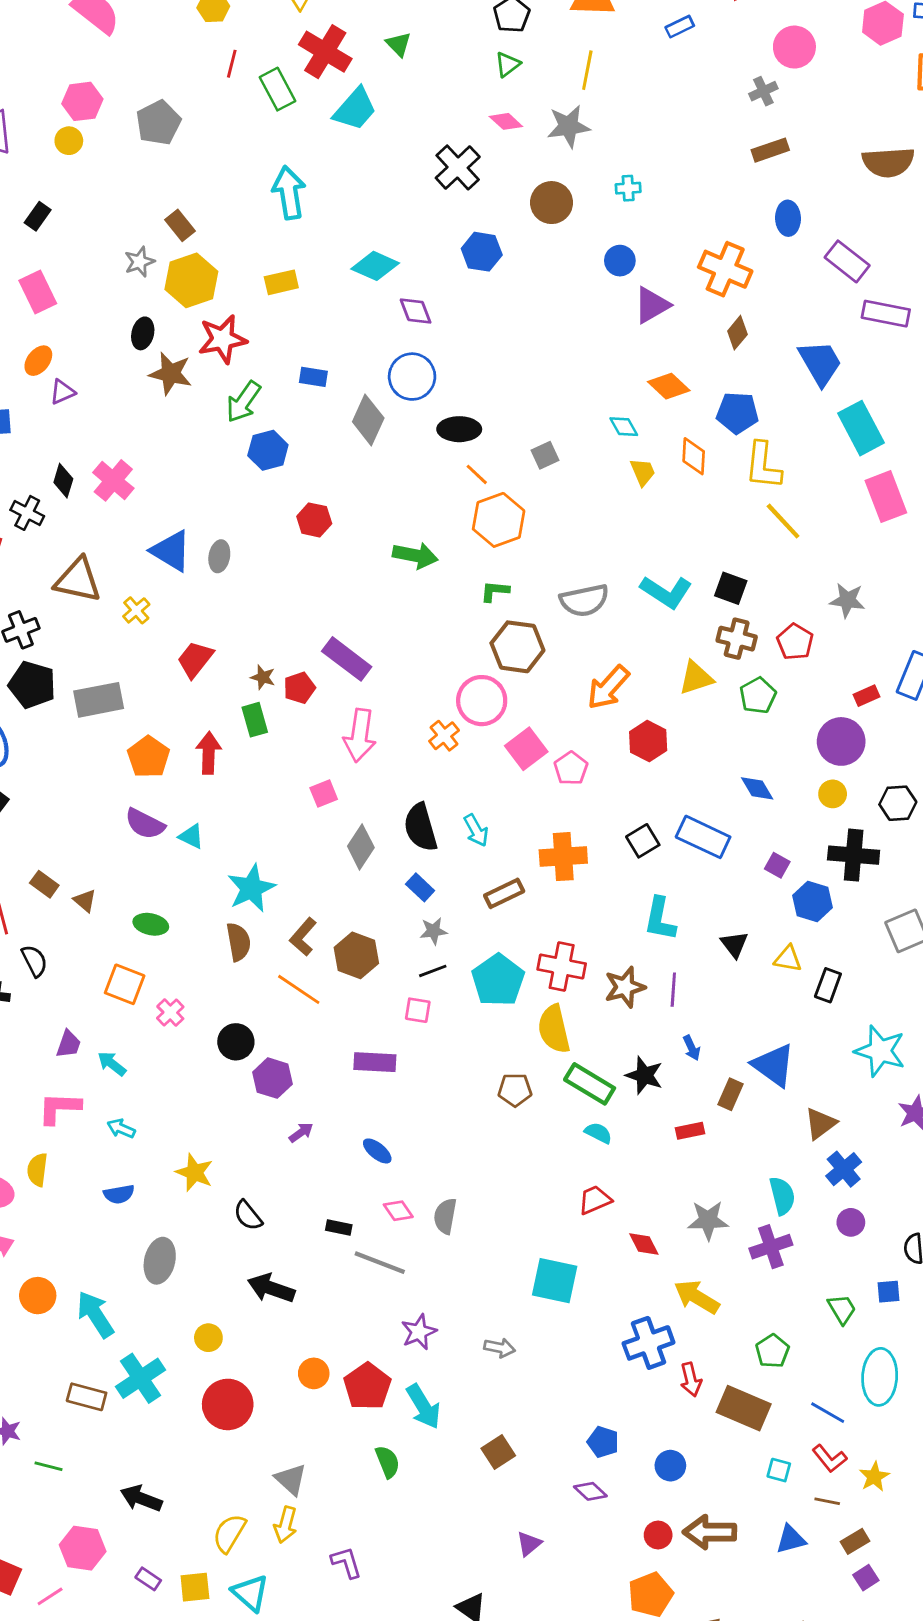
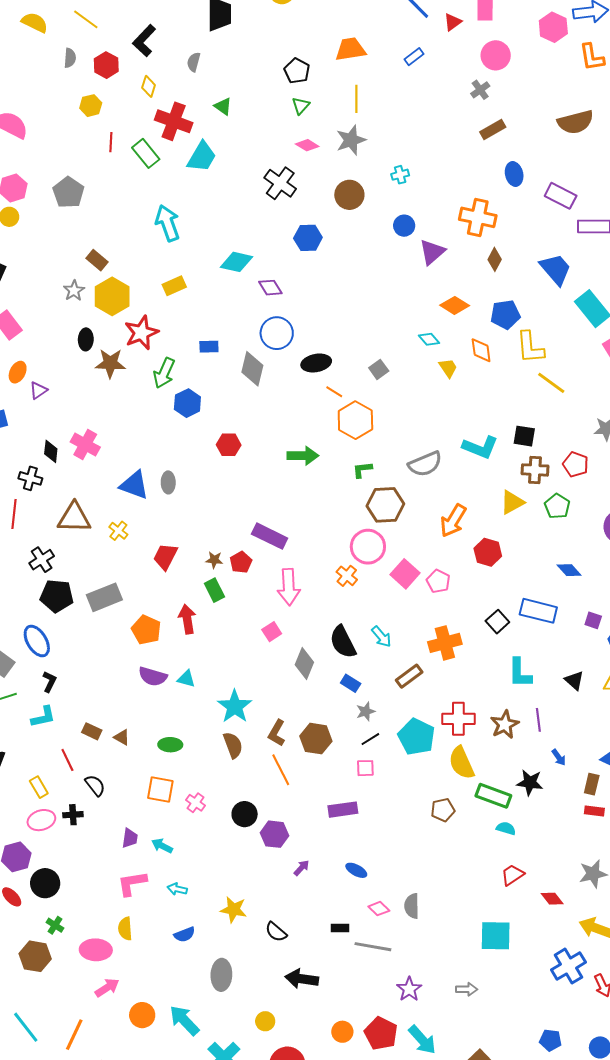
orange line: (299, 989) -> (281, 770), turned 40
red rectangle: (690, 1131) -> (594, 811), moved, turned 30

